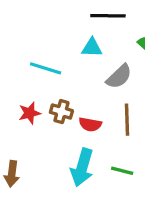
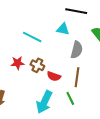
gray semicircle: (119, 76) -> (77, 50), turned -42
green line: (122, 171) -> (70, 98), moved, turned 40

